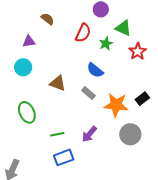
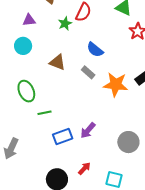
green star: (106, 44) -> (65, 23), moved
green line: (57, 134) -> (45, 113), moved
purple arrow: (89, 134) -> (88, 130), moved
gray circle: (130, 134) -> (128, 142), moved

